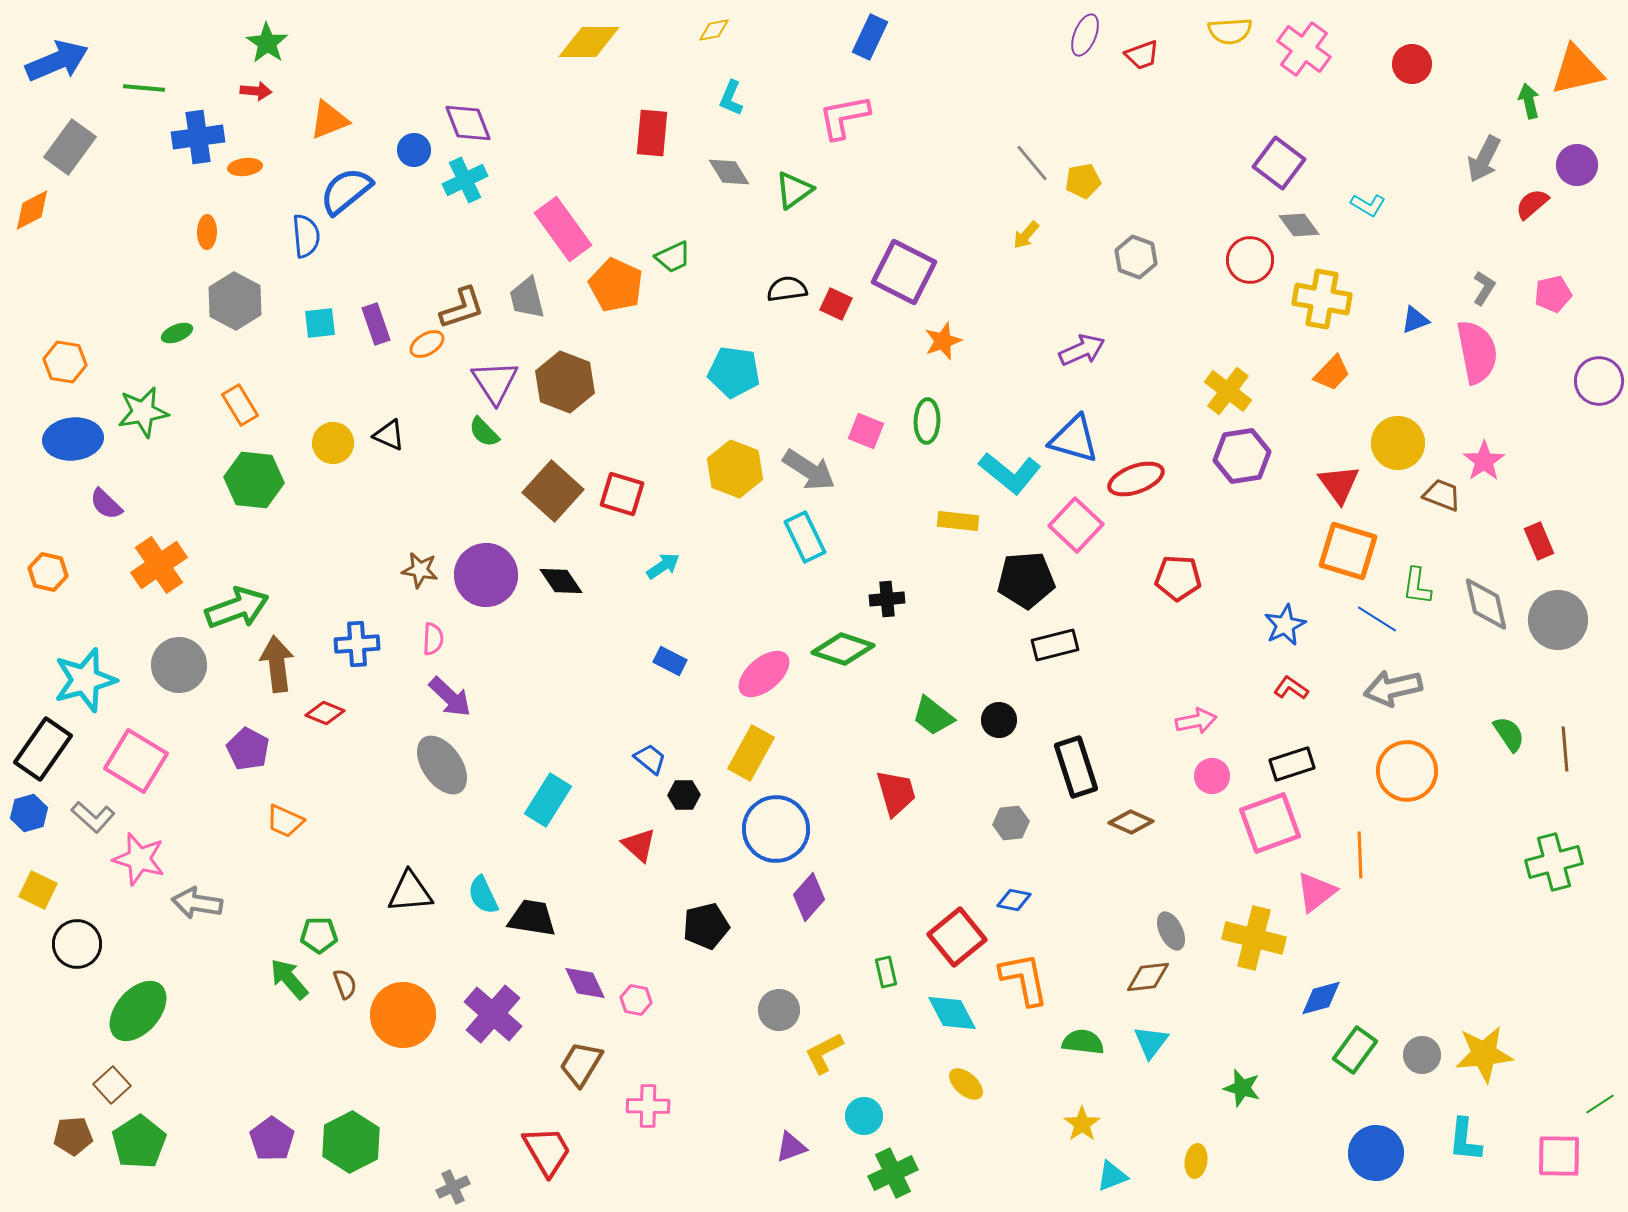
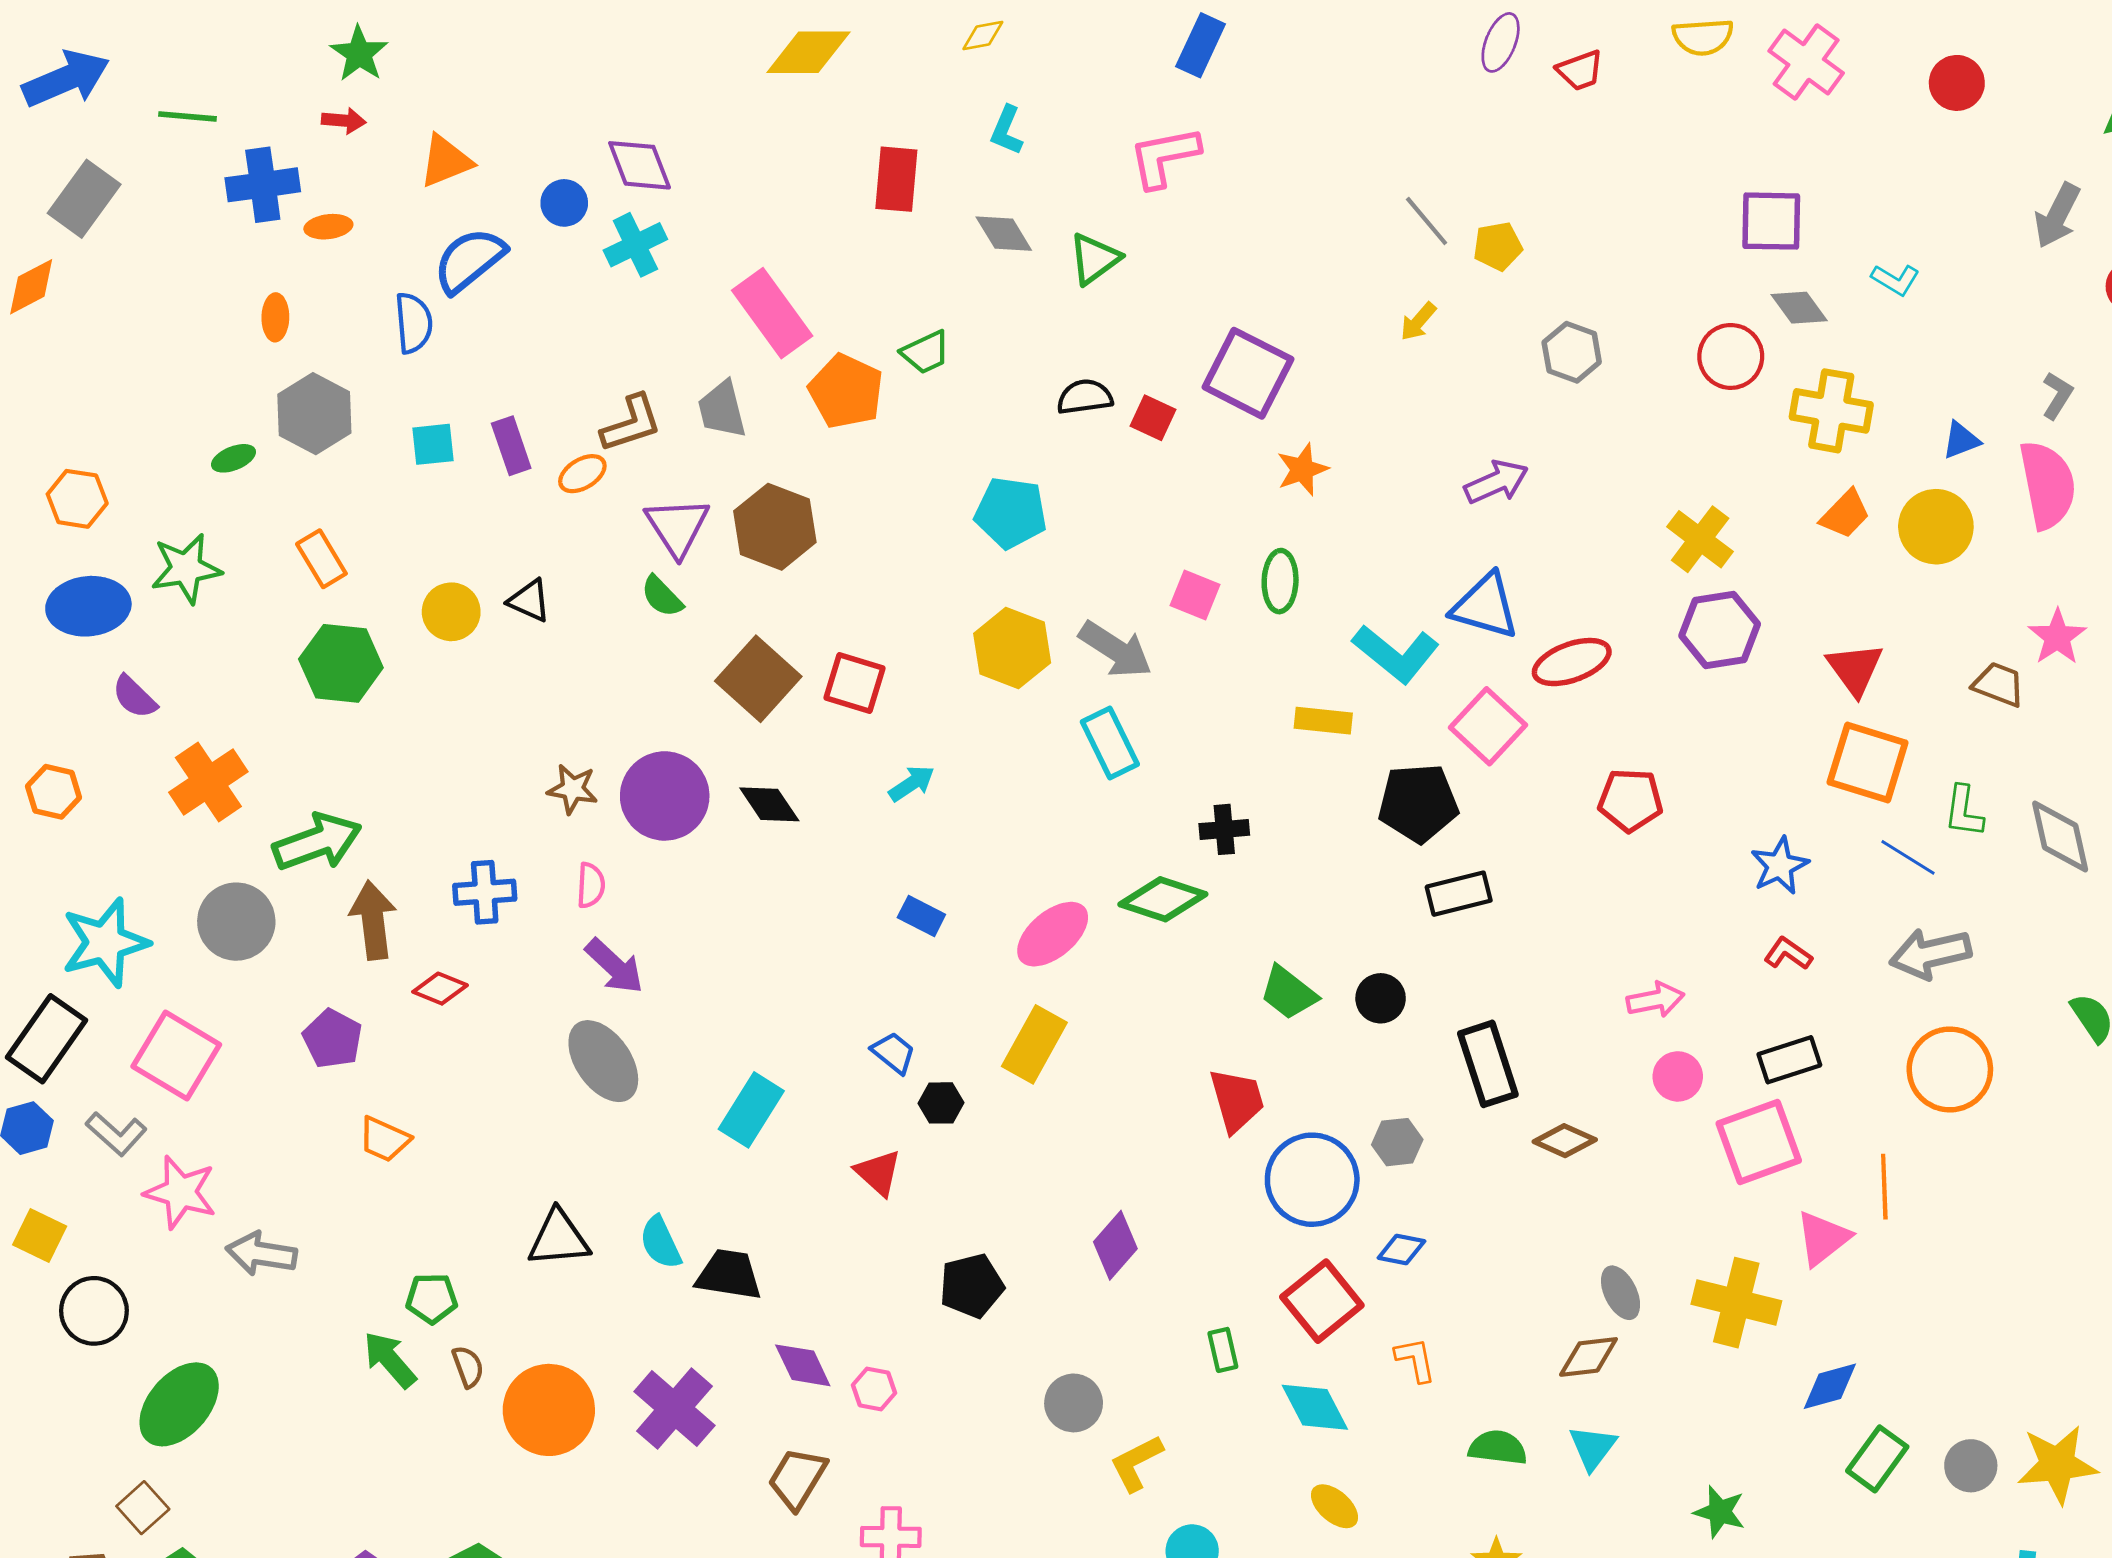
purple square: (1279, 163) -> (1771, 221), turned -36
yellow circle: (1398, 443) -> (1936, 527), moved
blue circle: (776, 829) -> (1312, 1180), moved
orange L-shape: (1024, 979) -> (1415, 1360), size x0.6

